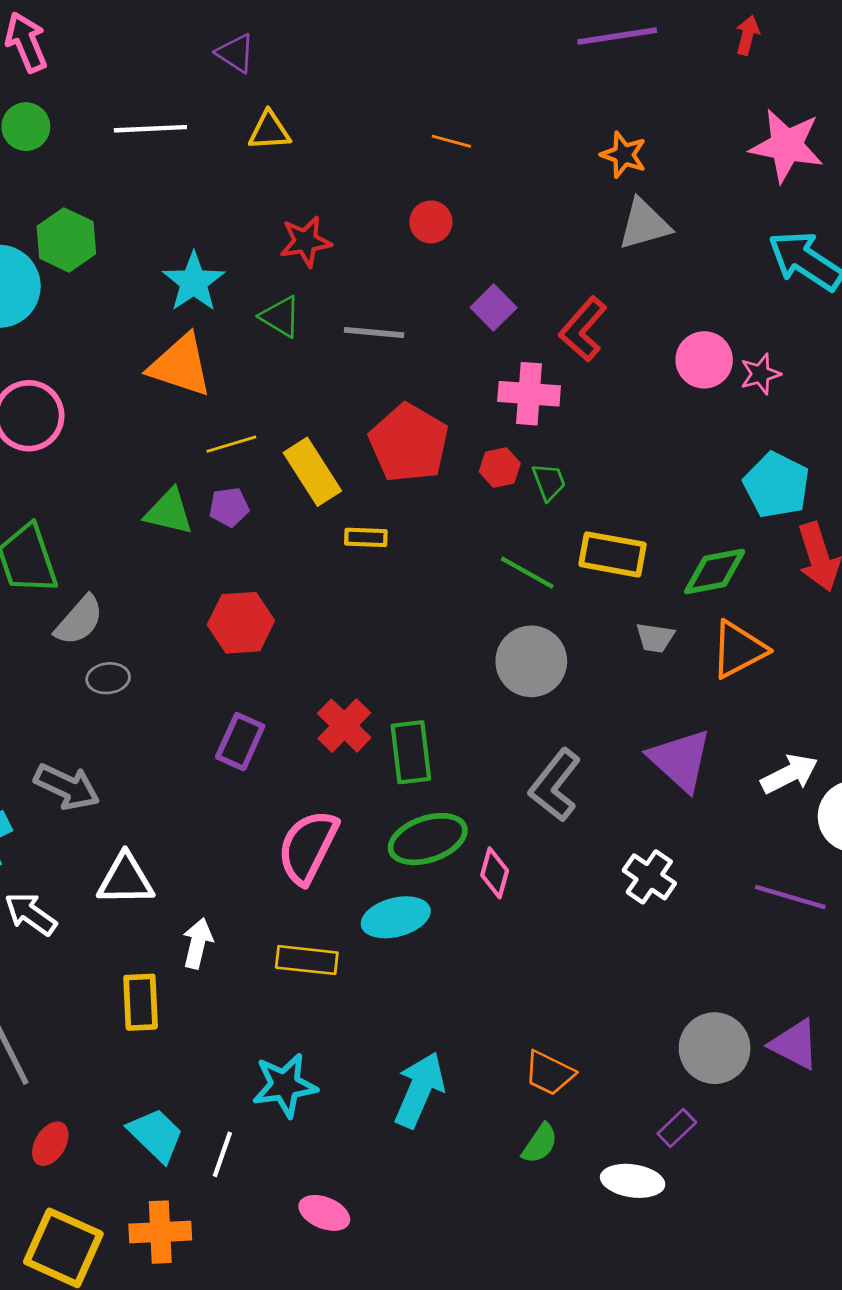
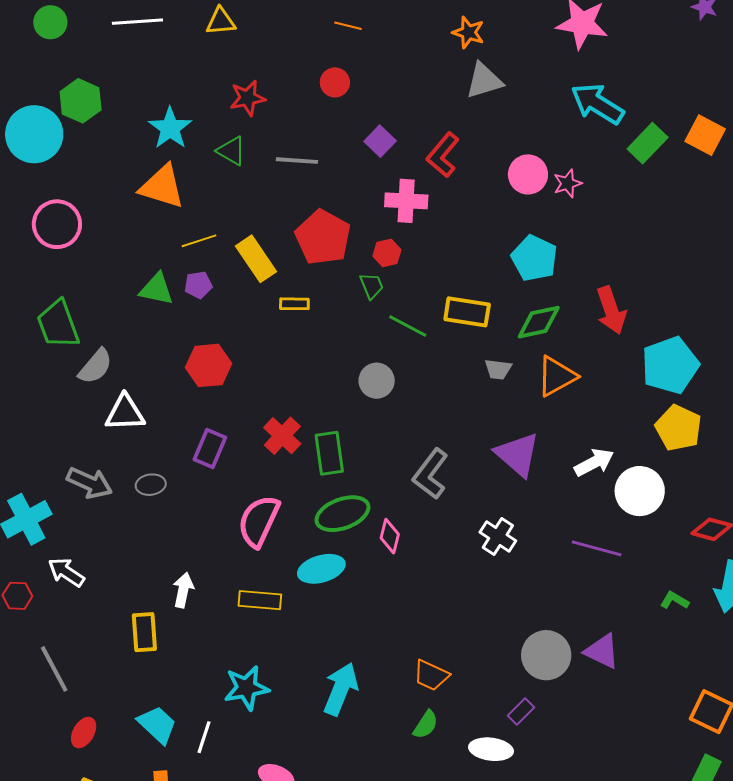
green trapezoid: (549, 482) -> (372, 286), moved
cyan pentagon: (777, 485) -> (534, 258), moved
gray circle: (531, 661) -> (377, 381), moved, size x0.7
gray ellipse: (108, 678) -> (151, 485), moved
white triangle: (125, 880) -> (125, 413), moved

